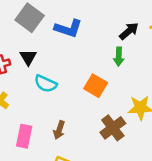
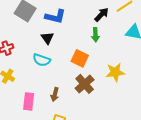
black triangle: (28, 57) -> (47, 38), moved
brown cross: (113, 128) -> (85, 84), moved

